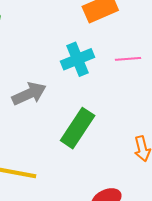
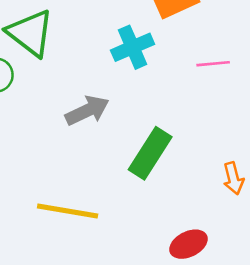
cyan cross: (78, 59) -> (133, 47), moved

